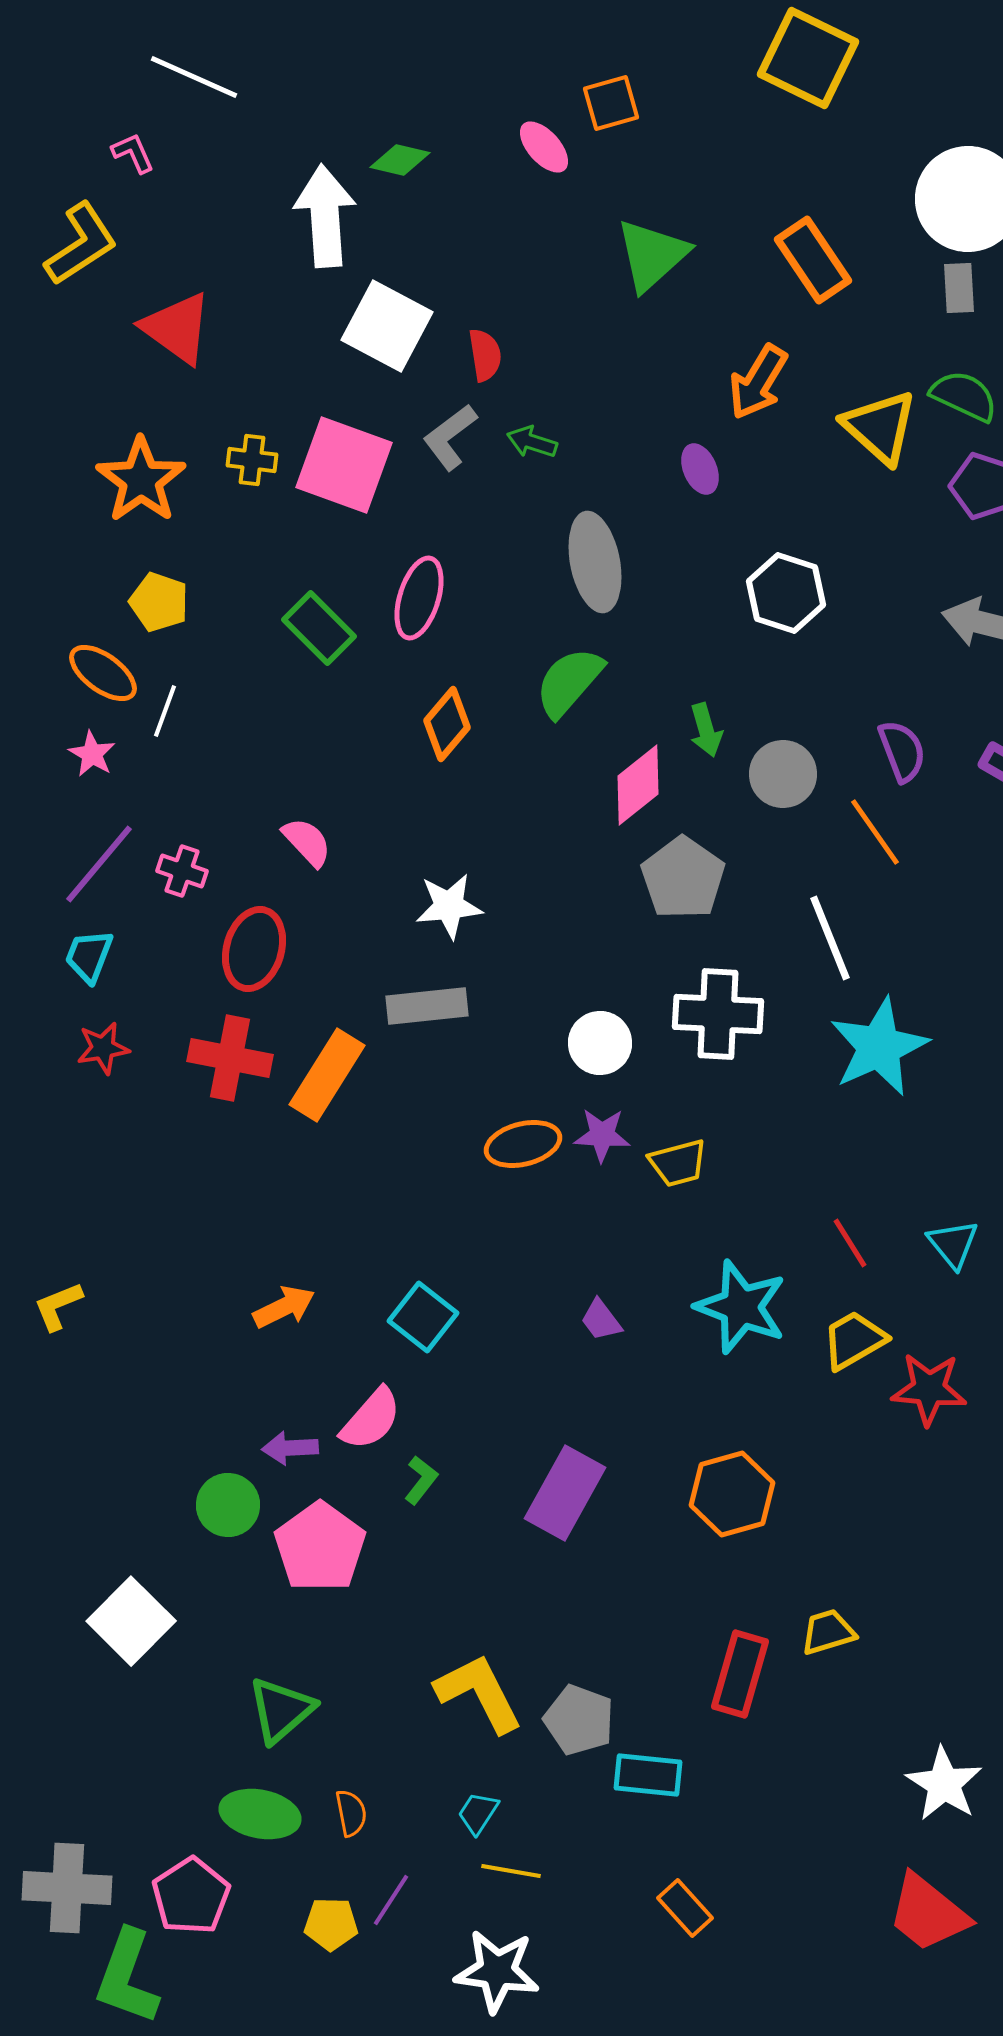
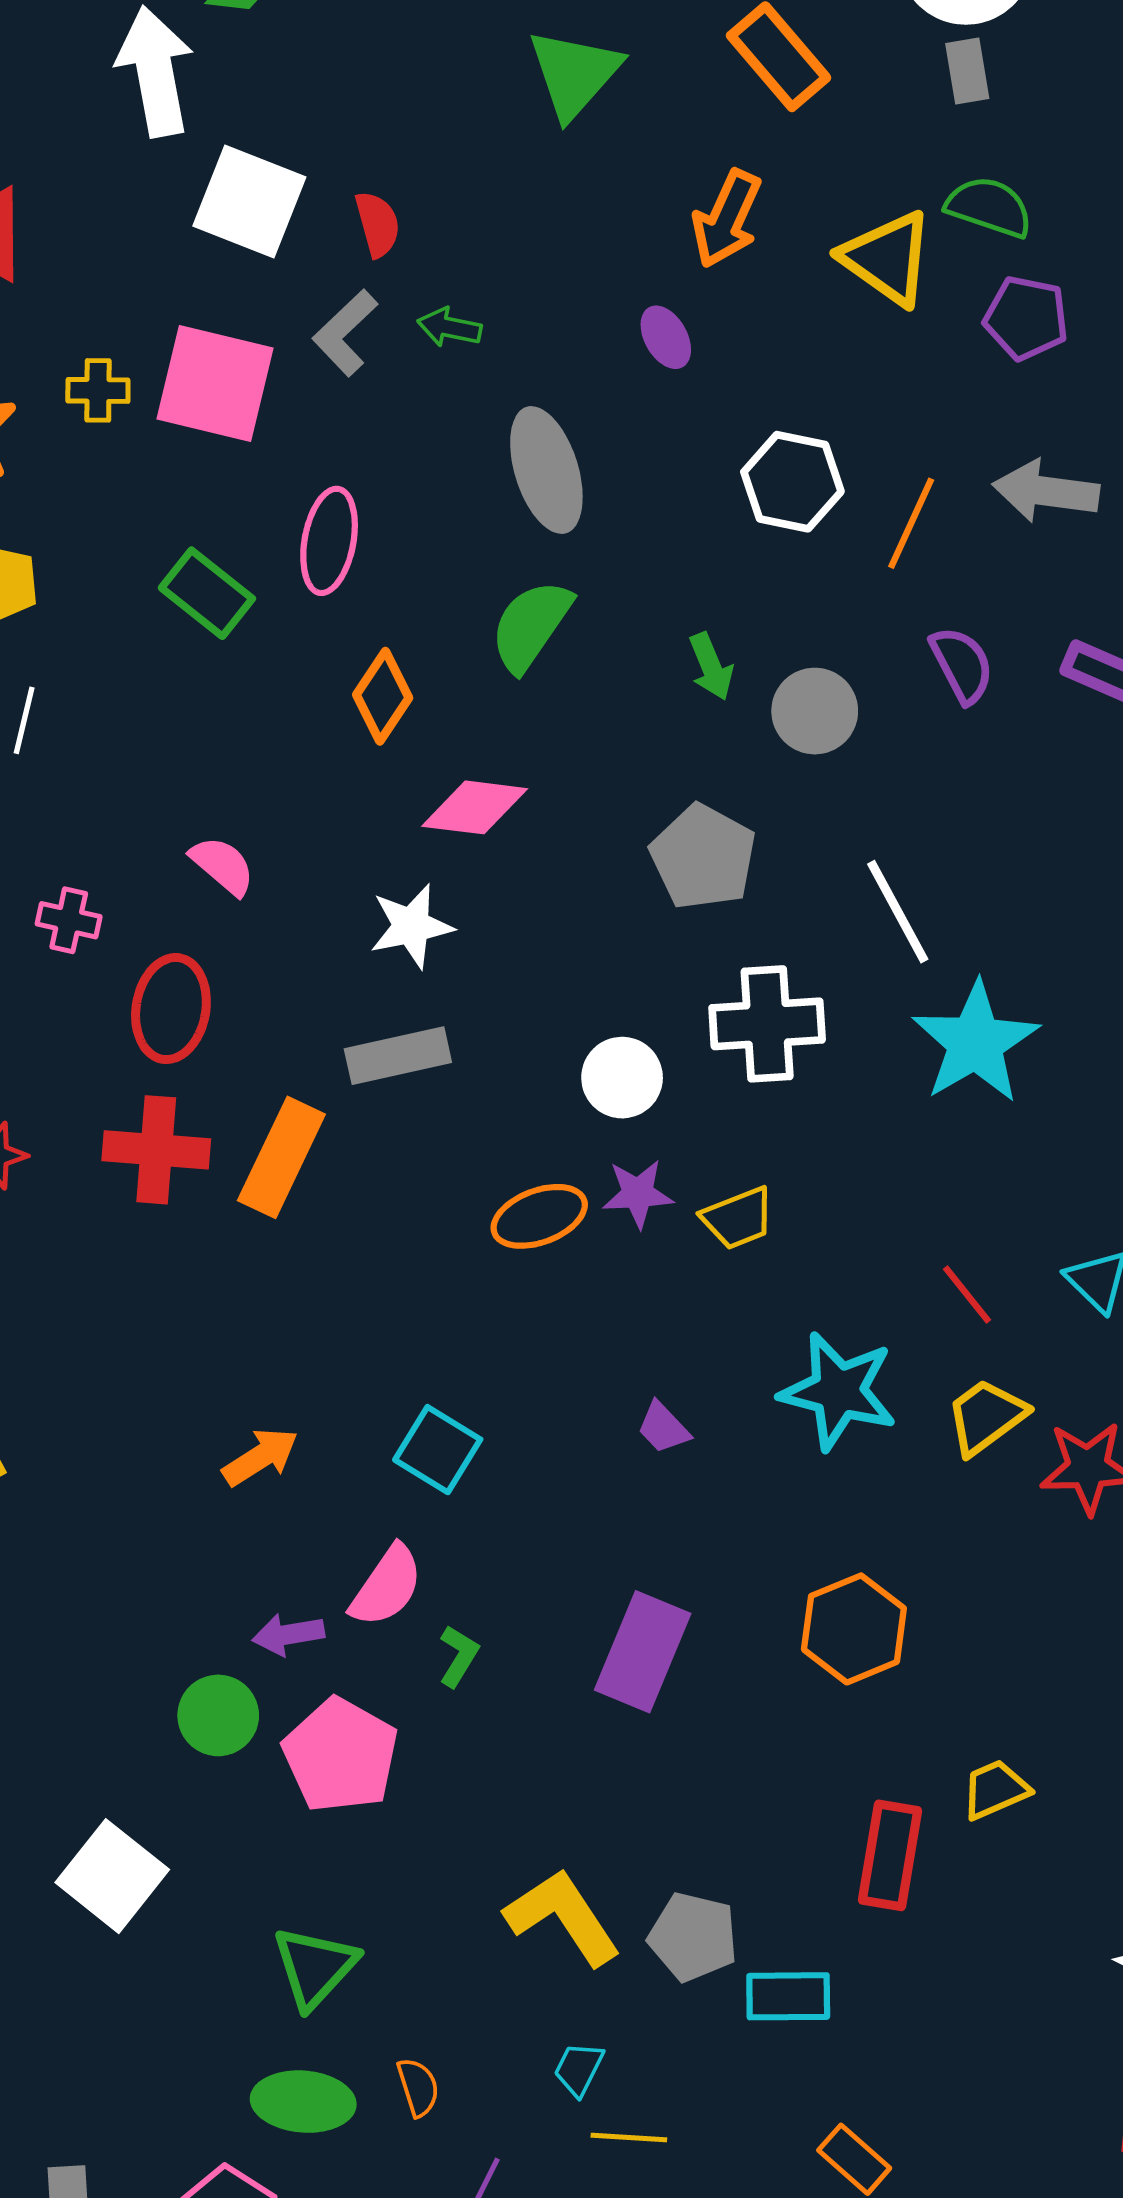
pink diamond: (638, 785) -> (475, 807), moved, turned 52
orange line: (875, 832) -> (911, 523), moved, turned 66

